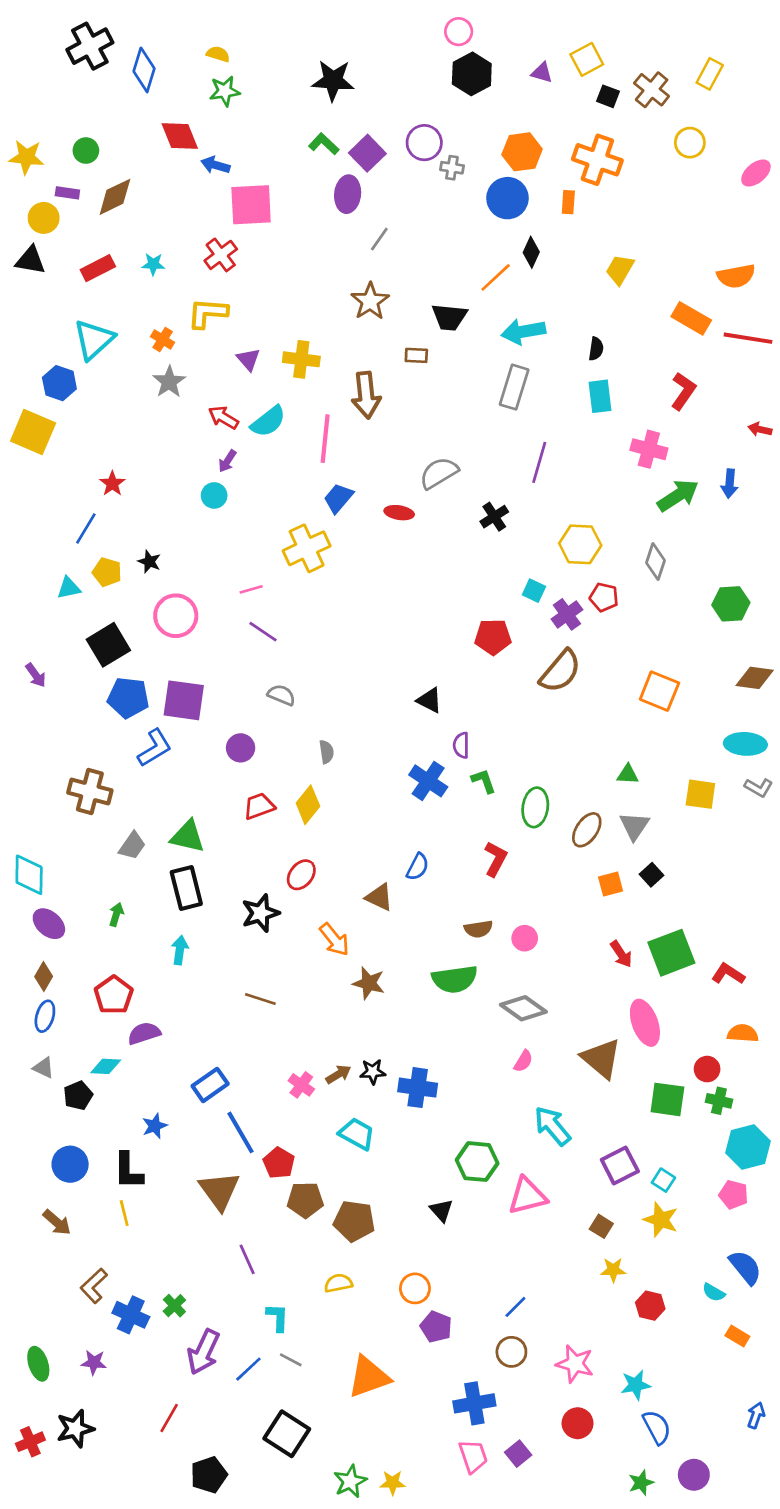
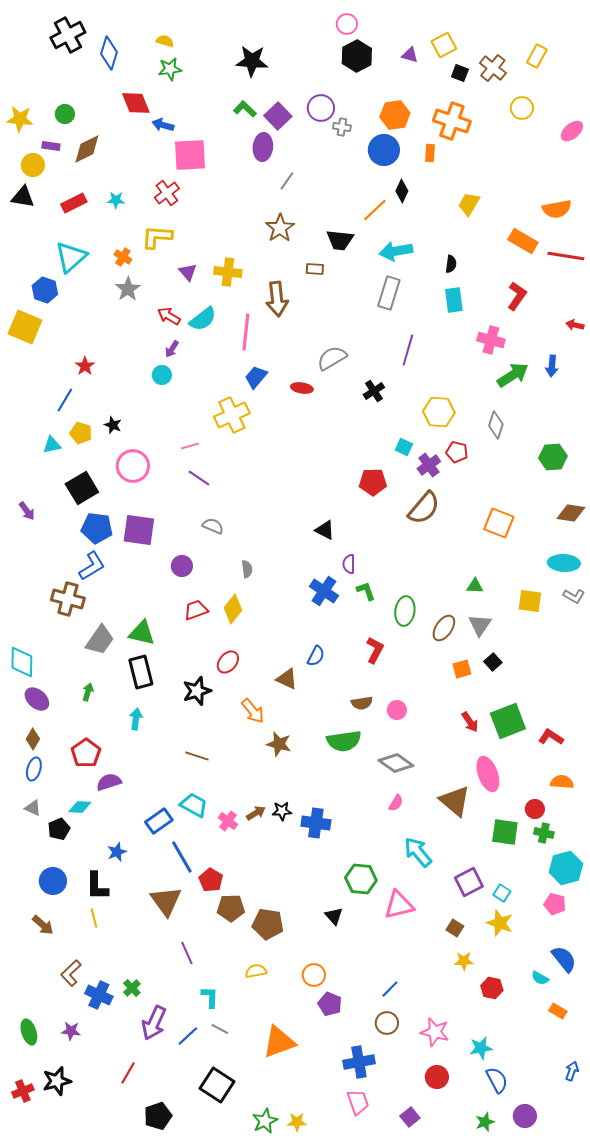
blue L-shape: (155, 748) -> (92, 566), moved
gray trapezoid: (132, 846) -> (100, 640), size x1.4
cyan trapezoid: (357, 1134) -> (194, 805), moved
purple square: (518, 1454) -> (410, 1117), moved

